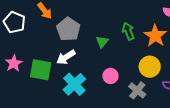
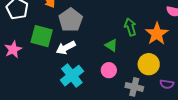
green triangle: (102, 42) -> (111, 45), moved, turned -40
green square: (41, 70) -> (42, 36), moved
gray cross: (137, 90) -> (134, 87), turned -30

